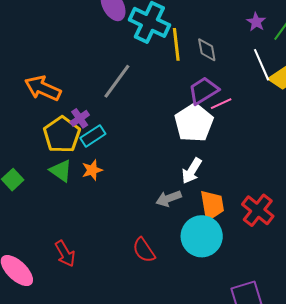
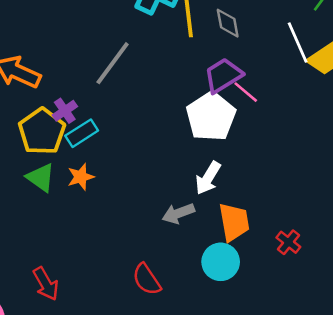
pink line: (221, 104) -> (246, 92), turned 65
red cross: (258, 210) -> (288, 242), moved, size x0.6
cyan circle: (202, 236) -> (221, 262), size x0.7

